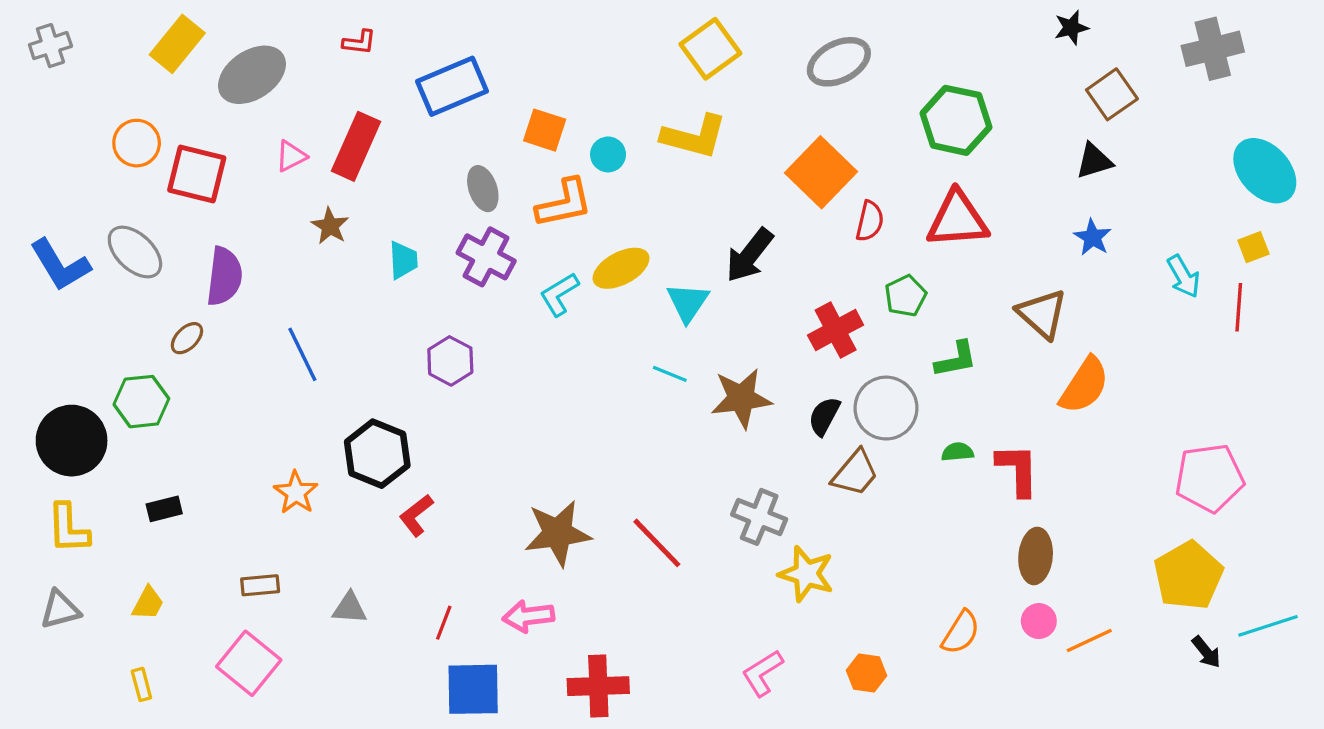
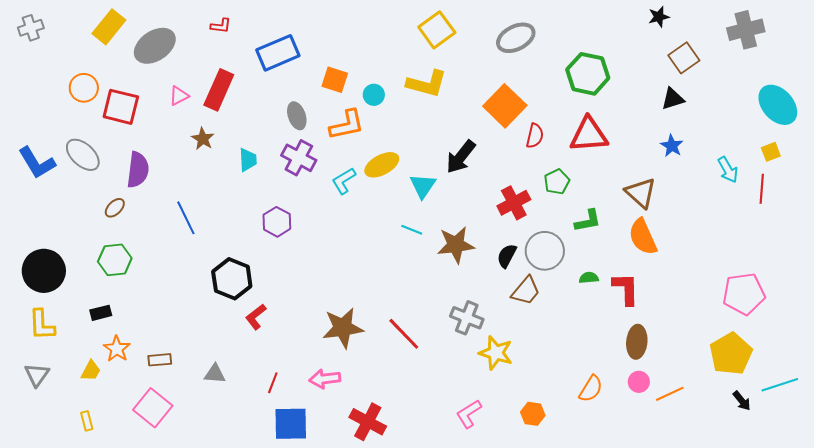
orange semicircle: (1084, 385) -> (643, 237), moved, turned 123
green hexagon: (141, 402) -> (115, 260), moved
orange star: (296, 493) -> (117, 349), moved
gray triangle: (60, 610) -> (37, 375), turned -40
red cross: (598, 686) -> (368, 422), turned 30

